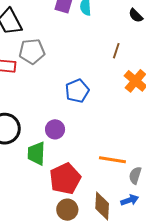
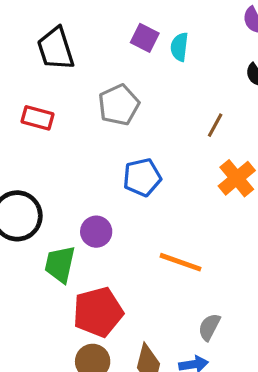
gray pentagon: (32, 51) -> (119, 105), moved, turned -30
orange line: (112, 160) -> (181, 262), moved

